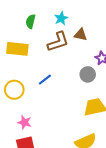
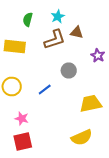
gray circle: (88, 74) -> (69, 70), moved
blue line: (45, 80) -> (45, 90), moved

